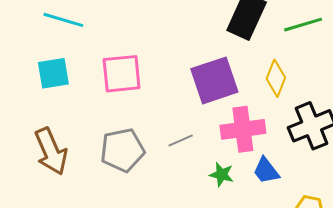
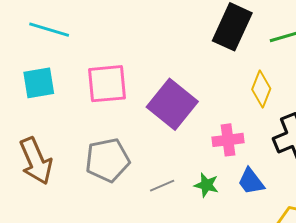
purple square: (214, 80) -> (172, 104), moved, turned -33
pink cross: (243, 129) -> (228, 140), size x0.7
gray line: (181, 141) -> (162, 186), moved

